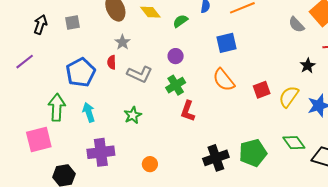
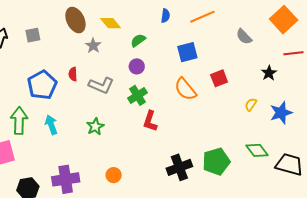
green semicircle: (180, 21) -> (138, 40), moved
gray semicircle: (296, 25) -> (244, 37), moved
gray star: (122, 42) -> (93, 46), moved
red square: (262, 90) -> (219, 78), moved
yellow semicircle: (289, 97) -> (251, 104), size x0.6
purple cross: (101, 152) -> (66, 179), moved

